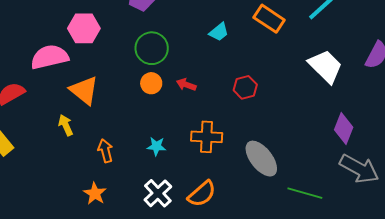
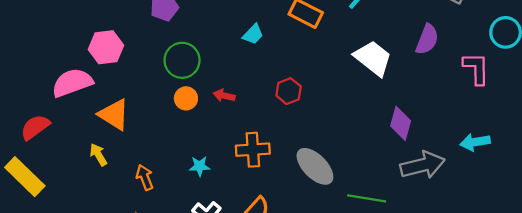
gray arrow: (359, 169) -> (423, 165), turned -36

